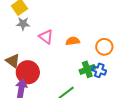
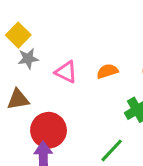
brown triangle: (13, 61) -> (18, 99), moved, turned -35

